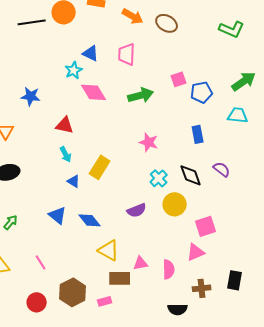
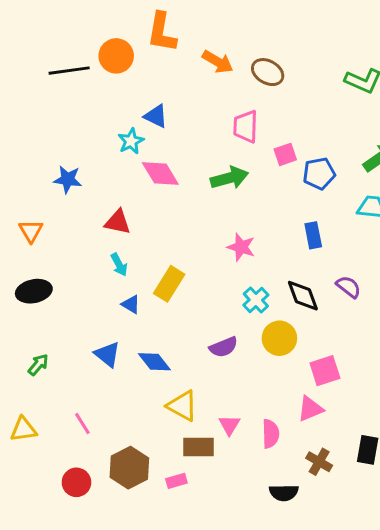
pink trapezoid: (127, 54) -> (246, 126), moved
pink triangle: (141, 263) -> (229, 425), turned -49
brown cross: (202, 288) -> (319, 462), turned 36

